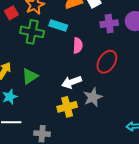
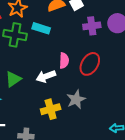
pink semicircle: (78, 45) -> (64, 61), moved
white arrow: (72, 82) -> (46, 76), moved

